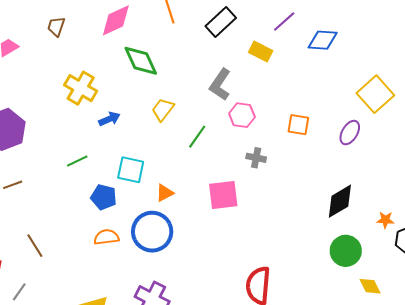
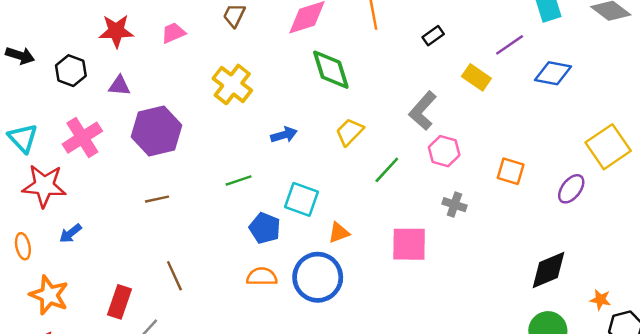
black rectangle: (221, 22) -> (433, 36), size x0.6
yellow cross: (81, 88) -> (232, 84), moved

